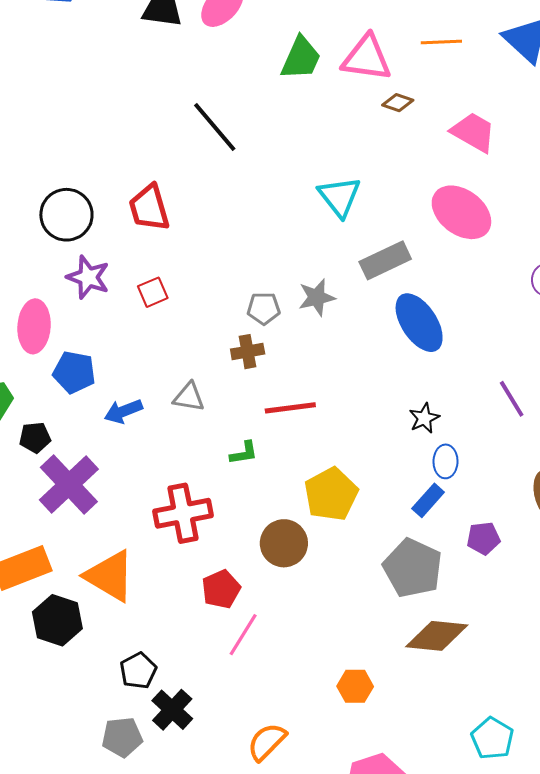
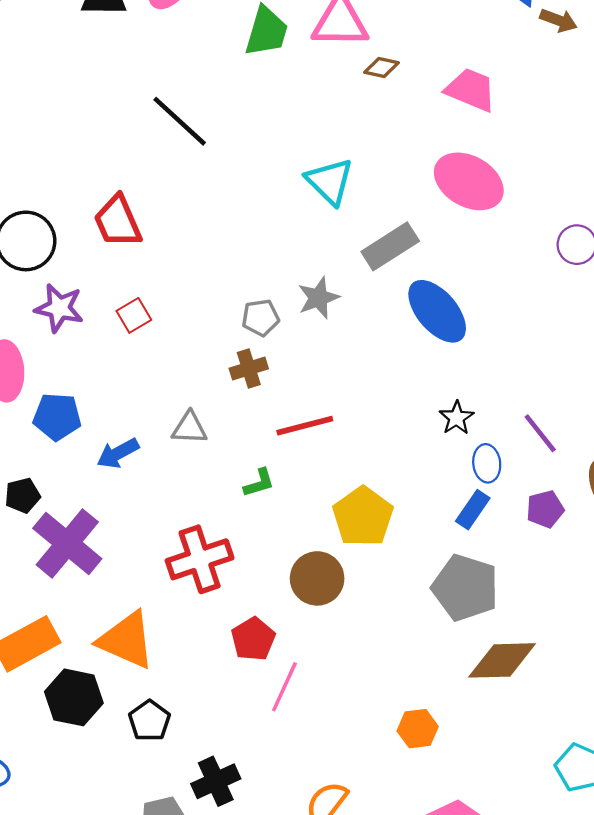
purple line: (512, 399) -> (540, 433), moved
purple pentagon: (483, 538) -> (545, 509), moved
black pentagon: (138, 671) -> (150, 721), moved
black cross: (172, 710) -> (216, 781), turned 30

